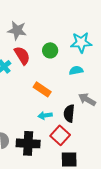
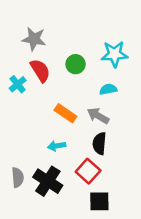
gray arrow: (87, 99) -> (98, 116), moved
cyan arrow: (45, 115) -> (57, 146), moved
black cross: (28, 143) -> (48, 181), turned 30

